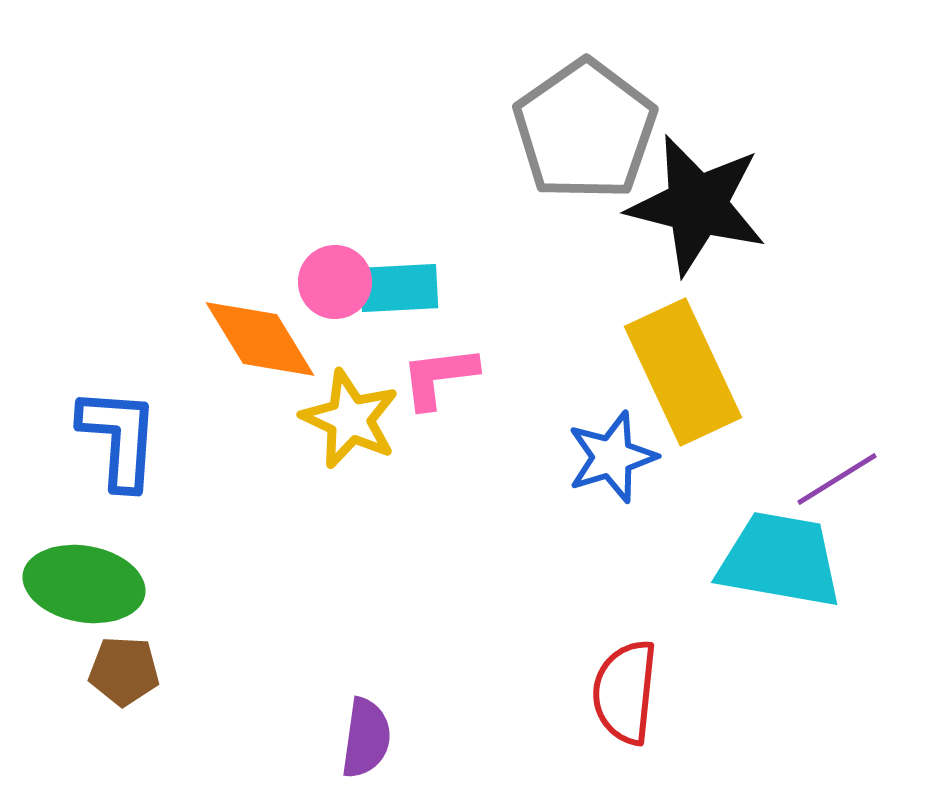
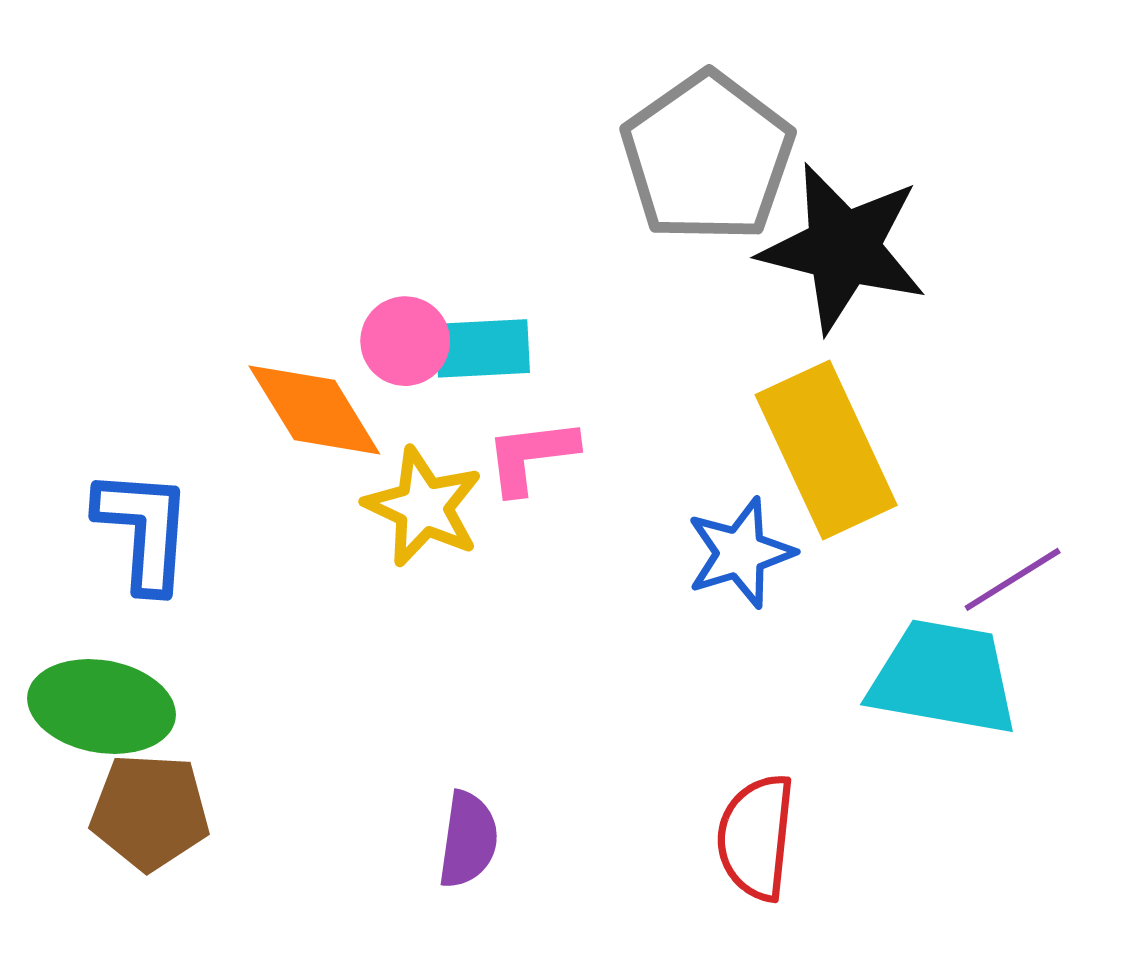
brown pentagon: (124, 671) -> (150, 812), size x1.4
purple semicircle: (366, 738) -> (468, 840), moved

